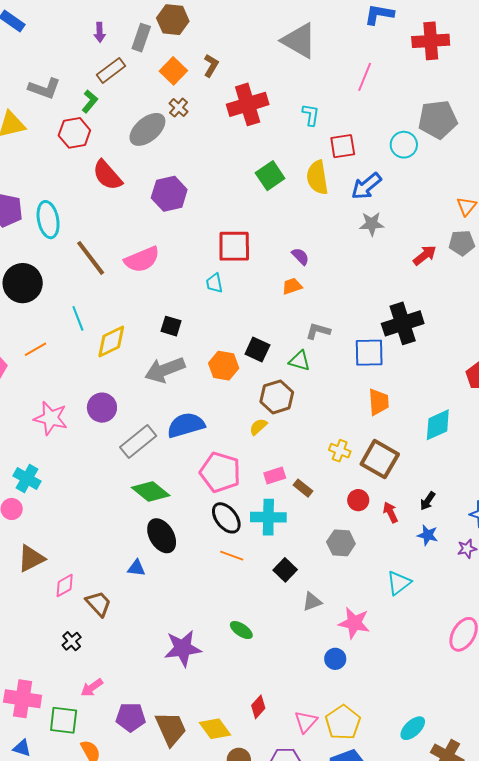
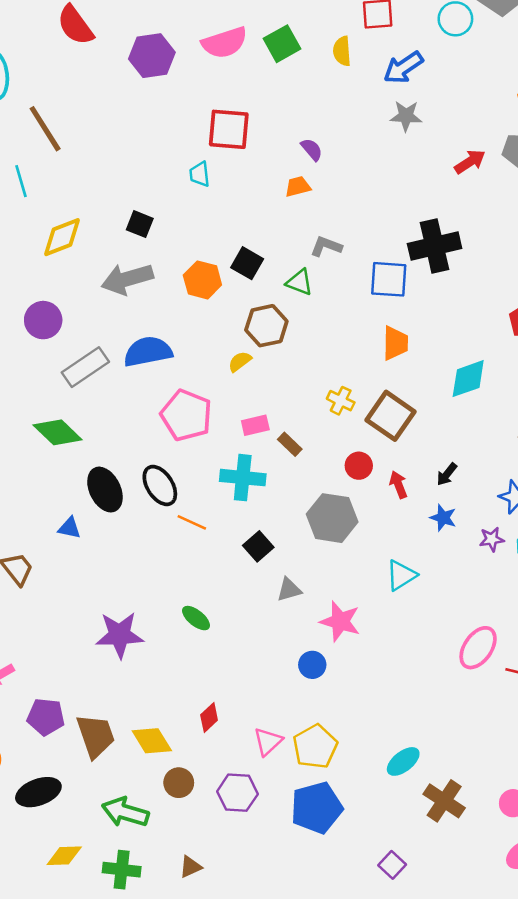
yellow semicircle: (317, 177) -> (342, 51), size x0.7
pink semicircle: (142, 259) -> (225, 43), moved
cyan line: (78, 318) -> (21, 181), moved
green diamond: (151, 492) -> (58, 432), moved
black ellipse: (226, 518) -> (160, 486), moved
gray hexagon: (341, 543) -> (332, 518), size x1.4

